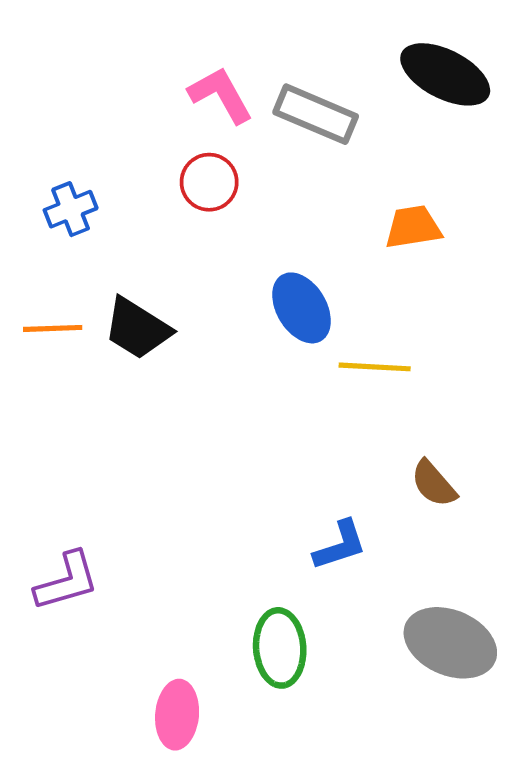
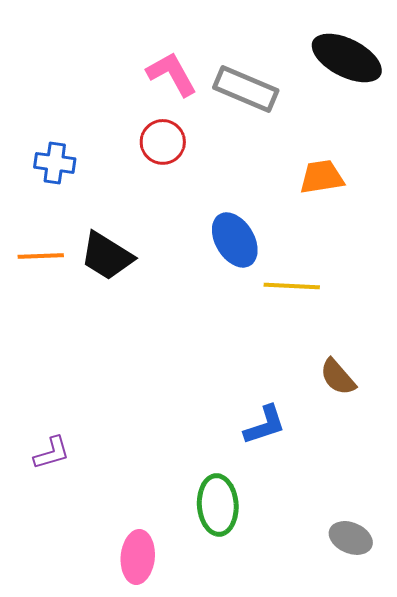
blue cross: (71, 209) -> (55, 163), turned 30
purple L-shape: (67, 581) -> (52, 453), size x0.7
gray ellipse: (450, 643) -> (351, 538), moved, size x0.6

